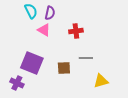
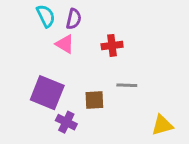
yellow triangle: (101, 81) -> (162, 125), moved
purple cross: (17, 83) -> (66, 122), moved

